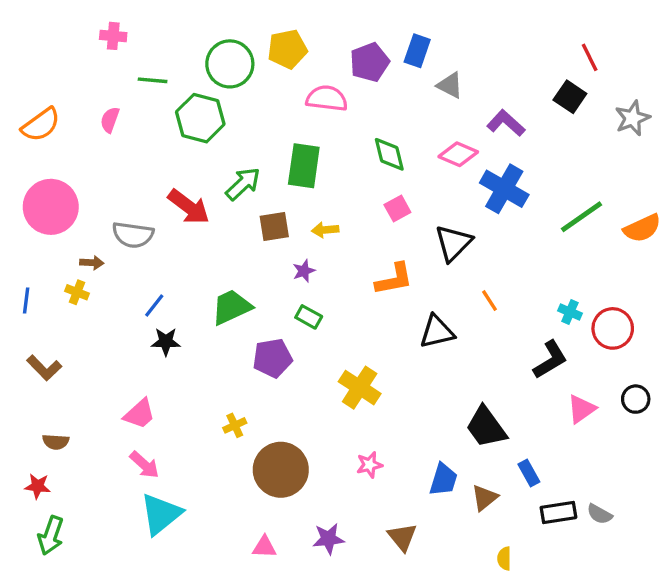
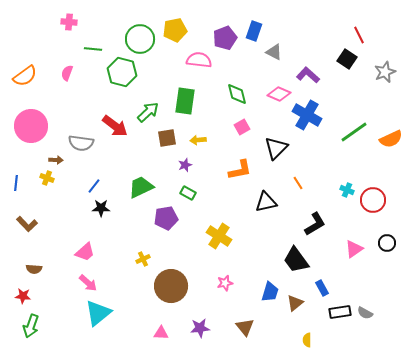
black L-shape: (550, 360) -> (315, 224), moved

